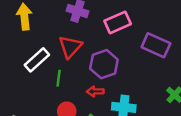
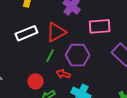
green line: (59, 78) -> (50, 55), moved

